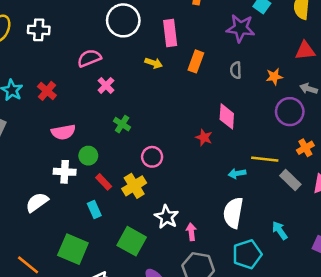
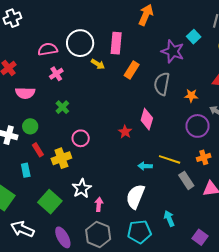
white circle: (123, 20) -> (80, 43), moved
white cross: (39, 30) -> (12, 18), turned -36
gray semicircle: (236, 70) -> (162, 84), size x1.6
pink semicircle: (63, 132) -> (25, 93), moved

